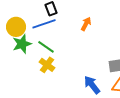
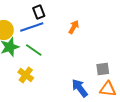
yellow cross: (47, 65) -> (26, 75), moved

